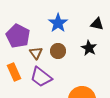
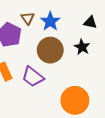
brown circle: (58, 51) -> (50, 50), size x1.6
brown triangle: (36, 53) -> (28, 18), moved

